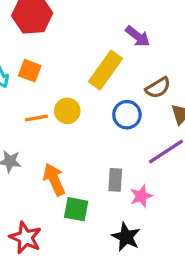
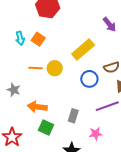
purple arrow: (138, 36) -> (109, 24), moved
orange arrow: (54, 179) -> (37, 107), turned -72
pink star: (141, 196) -> (96, 134), moved

